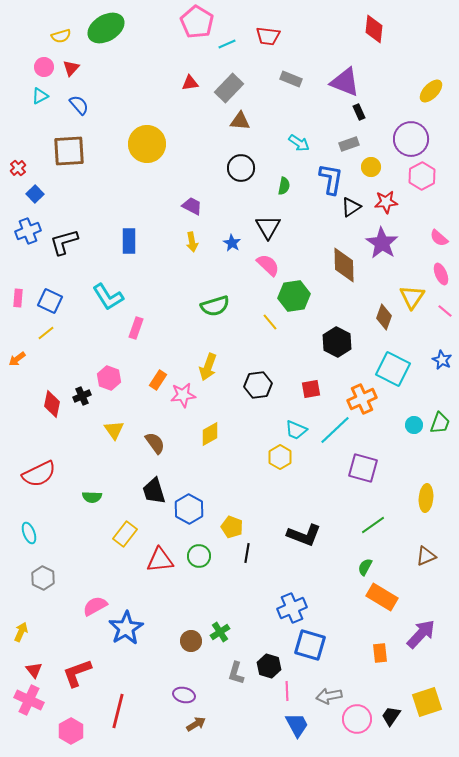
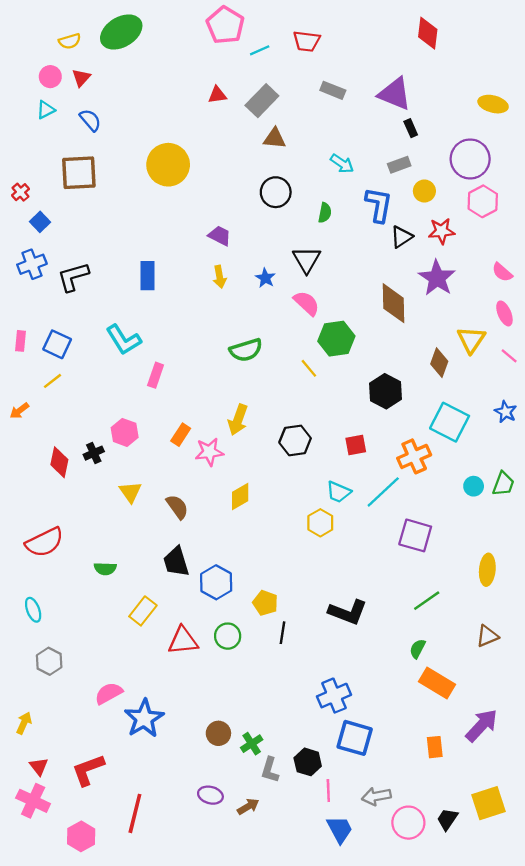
yellow ellipse: (431, 91) -> (493, 104), turned 60
green cross: (220, 632) -> (252, 744), moved
brown arrow: (196, 724) -> (248, 807), moved

